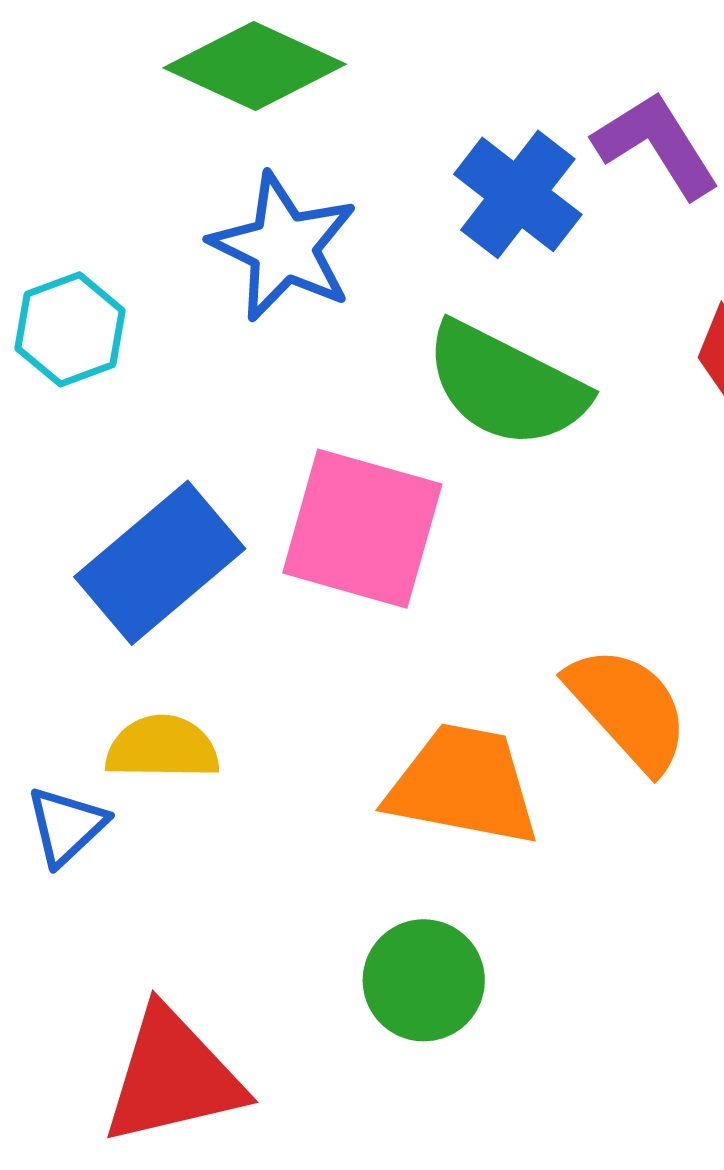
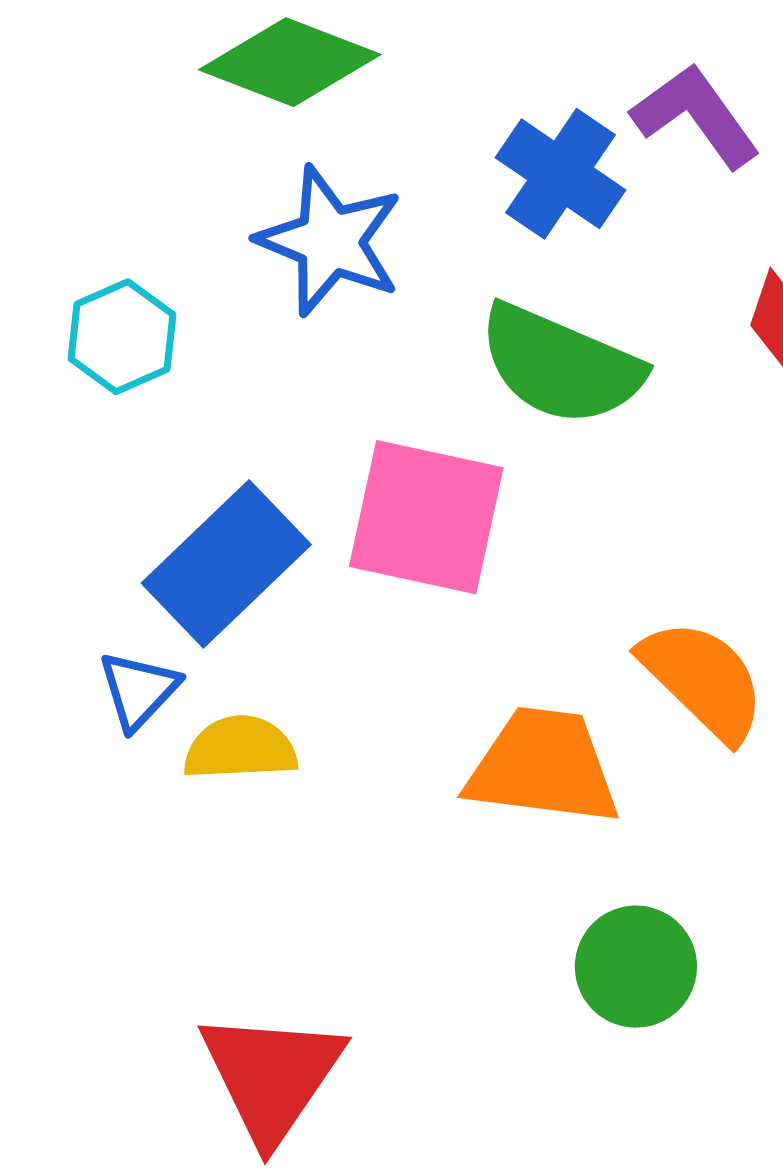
blue triangle: (66, 826) -> (139, 690), moved
green circle: (424, 980) -> (636, 967), moved
red triangle: (173, 1077) -> (272, 1076), turned -39

